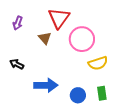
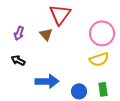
purple arrow: (18, 23) -> (19, 33), moved
pink circle: (82, 39) -> (102, 33), moved

